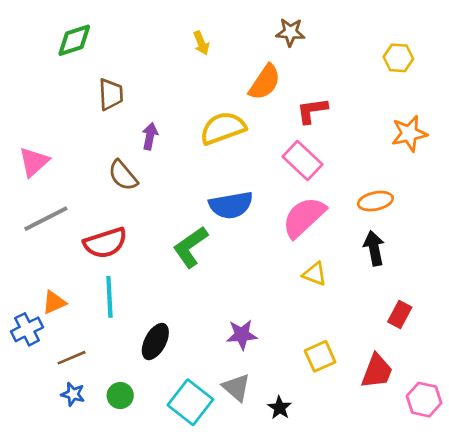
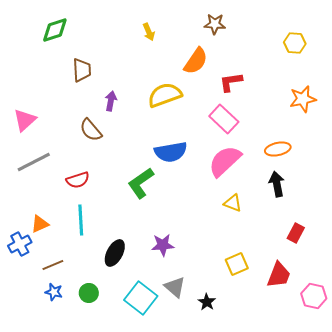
red semicircle: (105, 243) -> (78, 180), size x0.7
purple star: (242, 335) -> (163, 245), moved

